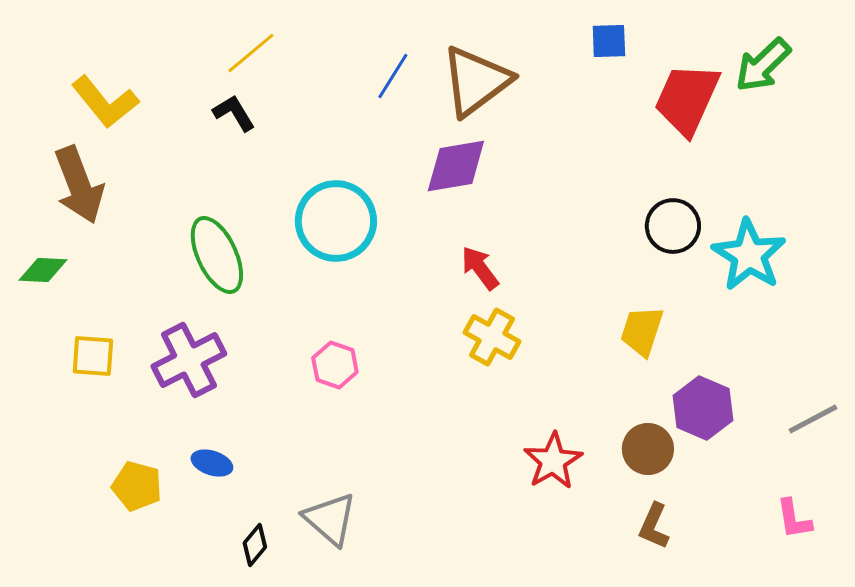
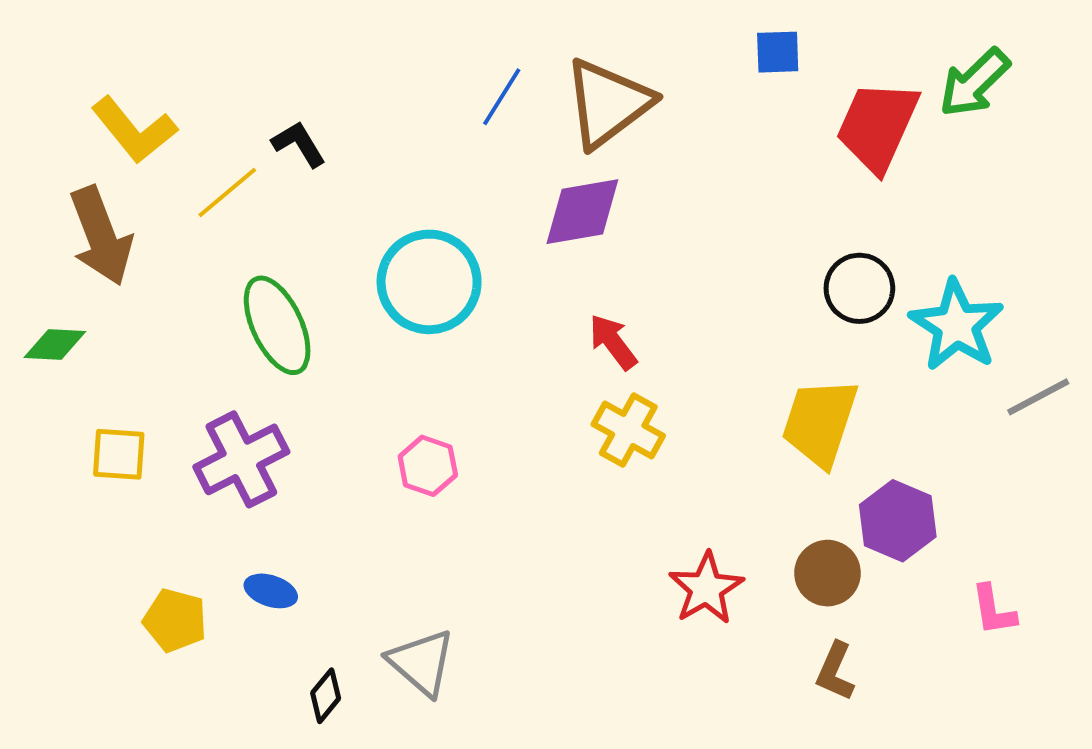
yellow line: (251, 53) -> (227, 193), moved
yellow trapezoid: (642, 331) -> (820, 422), size x1.4
gray line: (813, 419) -> (1038, 397), moved
pink L-shape: (794, 519) -> (994, 610), moved

